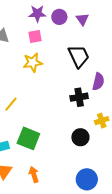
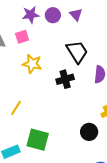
pink square: (35, 37) -> (22, 37), moved
yellow star: (33, 62) -> (32, 64), turned 30
black cross: (79, 97) -> (65, 79), moved

